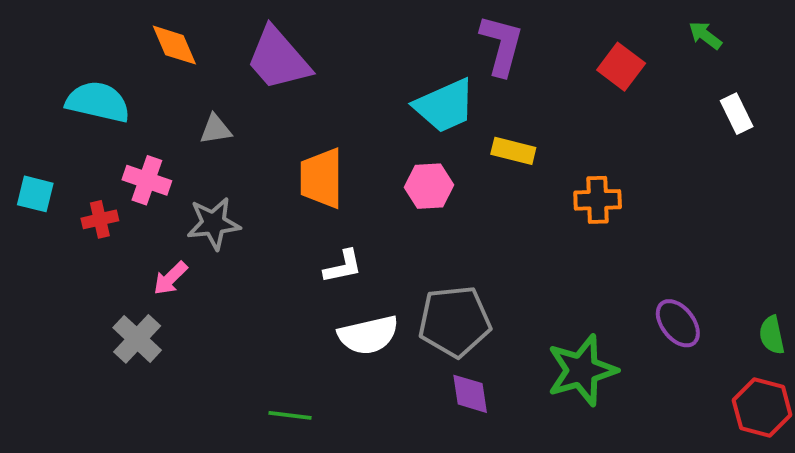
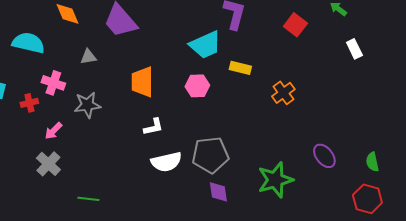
orange cross: (598, 200) -> (283, 93), turned -35
pink arrow: (170, 278) -> (53, 131), moved
green line: (290, 415) -> (88, 199), moved

